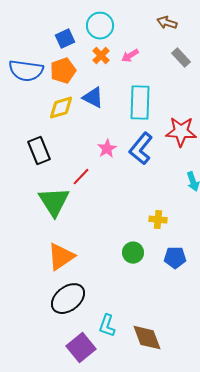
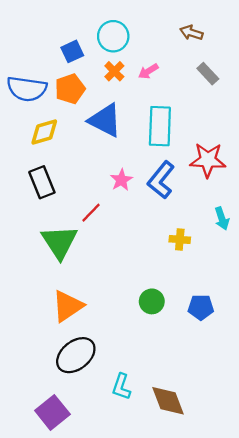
blue triangle: (93, 98) -> (105, 120), size x1.4
yellow diamond: (61, 108) -> (44, 132), moved
yellow cross: (158, 220) -> (180, 240), moved
purple square: (81, 348) -> (52, 412), moved

